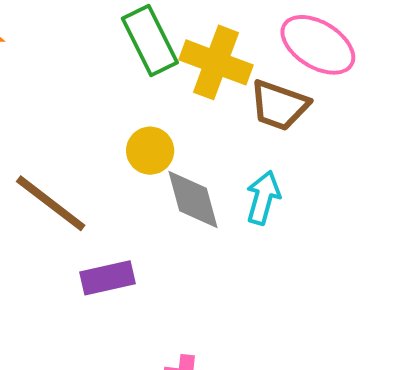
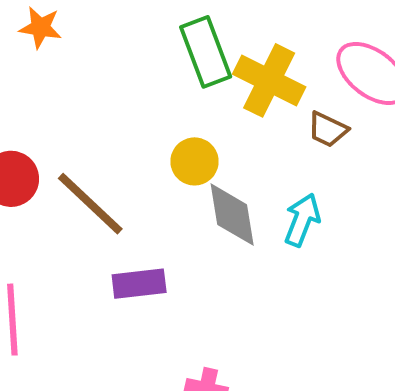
brown trapezoid: (279, 105) -> (328, 130), size x0.7

